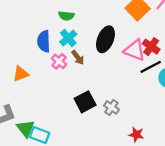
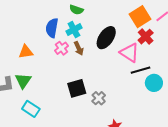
red cross: (151, 47) -> (146, 37), moved
green triangle: (26, 128) -> (23, 81), moved

